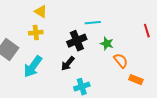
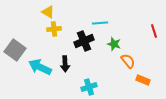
yellow cross: (36, 33) -> (54, 29), moved
black arrow: (68, 64) -> (65, 64), moved, turned -42
cyan arrow: (33, 67) -> (40, 67), turned 80

